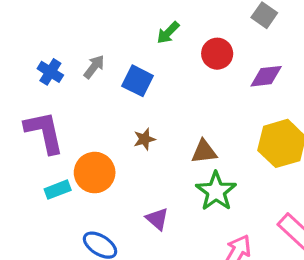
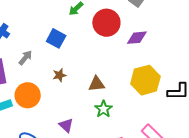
red circle: (217, 54) -> (106, 23), size x1.4
gray arrow: (94, 67) -> (25, 58), moved
green star: (216, 191) -> (103, 109), size x0.7

